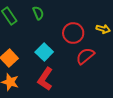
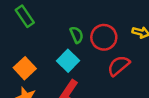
green semicircle: (38, 13) -> (77, 35), moved

